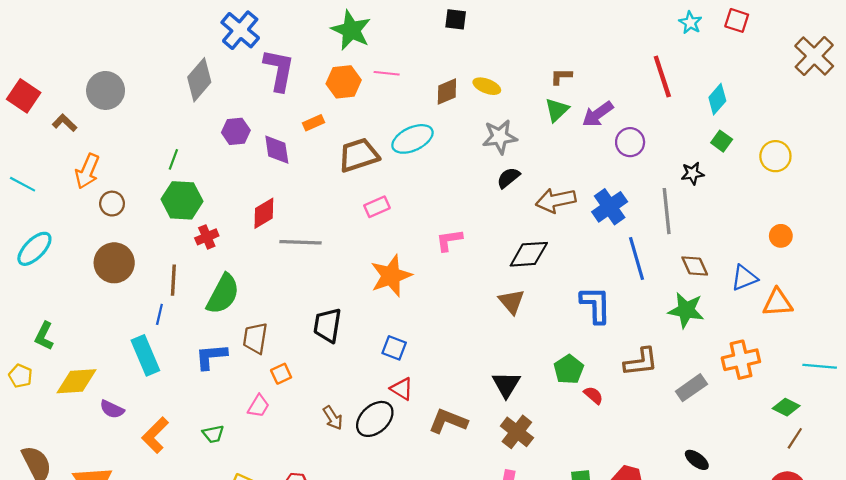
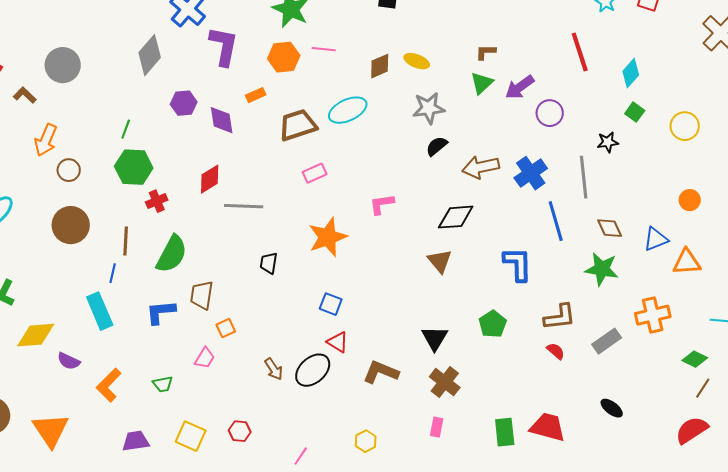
black trapezoid: (327, 325) -> (269, 263), moved, size x0.7
red semicircle: (593, 395) -> (556, 351), moved

